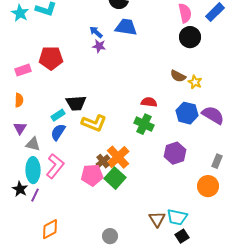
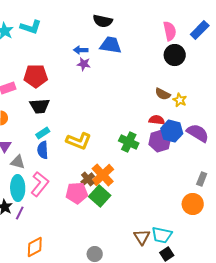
blue arrow: (96, 32) -> (81, 50), turned -40
red semicircle: (149, 102) -> (157, 120), moved
black trapezoid: (76, 103) -> (40, 106), moved
blue semicircle: (58, 132) -> (43, 150), turned -36
purple hexagon: (175, 153) -> (160, 141), moved

